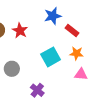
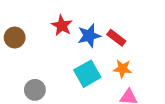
blue star: (53, 16) -> (89, 36), moved
red star: (20, 31) -> (62, 26), moved

